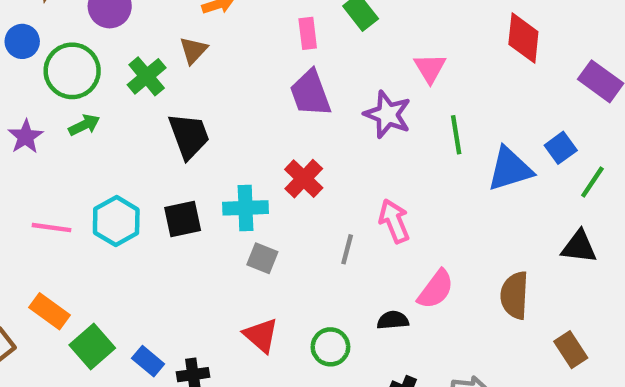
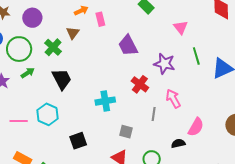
pink rectangle: (308, 33) -> (100, 19), moved
purple star: (388, 114) -> (164, 64), moved
black trapezoid: (189, 136) -> (62, 79), moved
red cross: (304, 179) -> (140, 84), moved
black square: (183, 219) -> (78, 141), moved
gray square: (262, 258) -> (126, 132), moved

